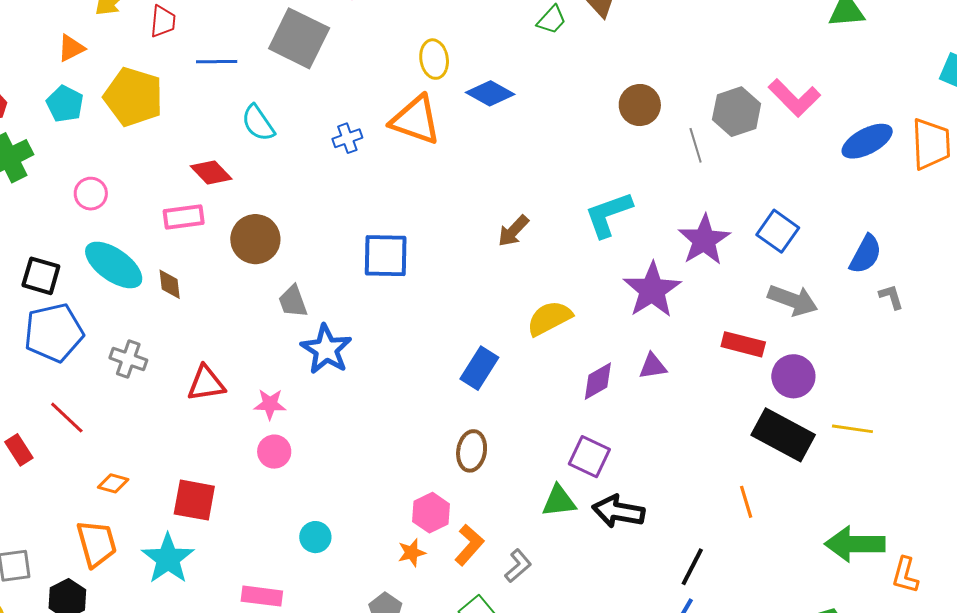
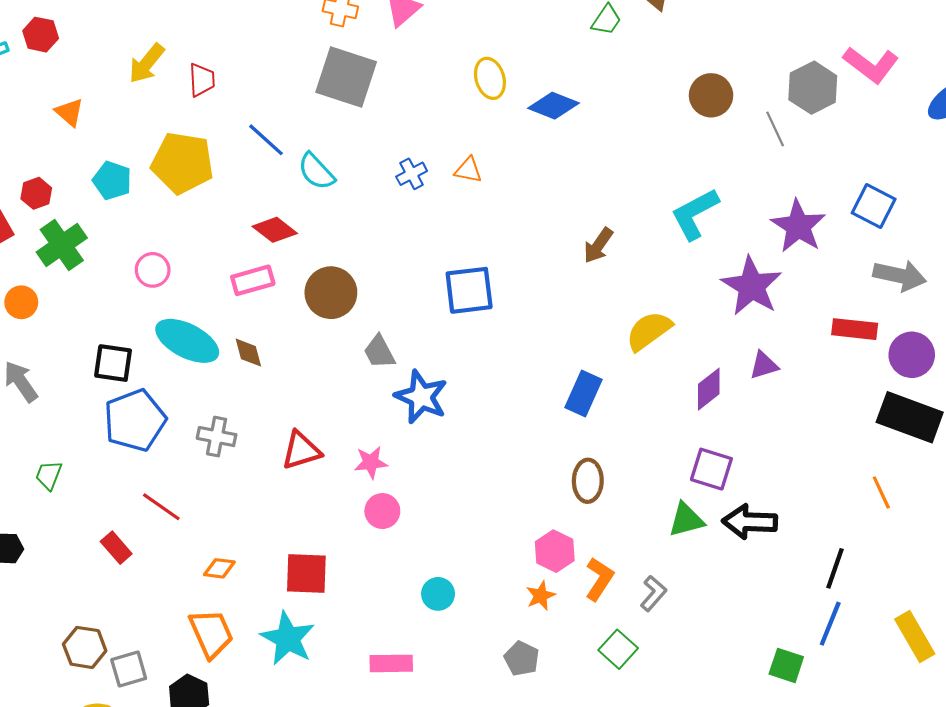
orange triangle: (71, 48) -> (69, 112), moved, turned -44
blue line: (217, 62) -> (266, 140), moved, turned 51
orange triangle: (416, 120) -> (468, 170), moved, size x0.5

